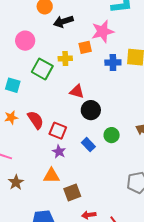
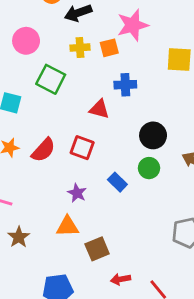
yellow cross: (65, 58) -> (80, 48), moved
blue cross: (113, 63) -> (125, 85), moved
black circle: (91, 110) -> (153, 135), moved
red semicircle: (36, 120) -> (43, 150), turned 78
red square: (58, 131) -> (82, 148), moved

